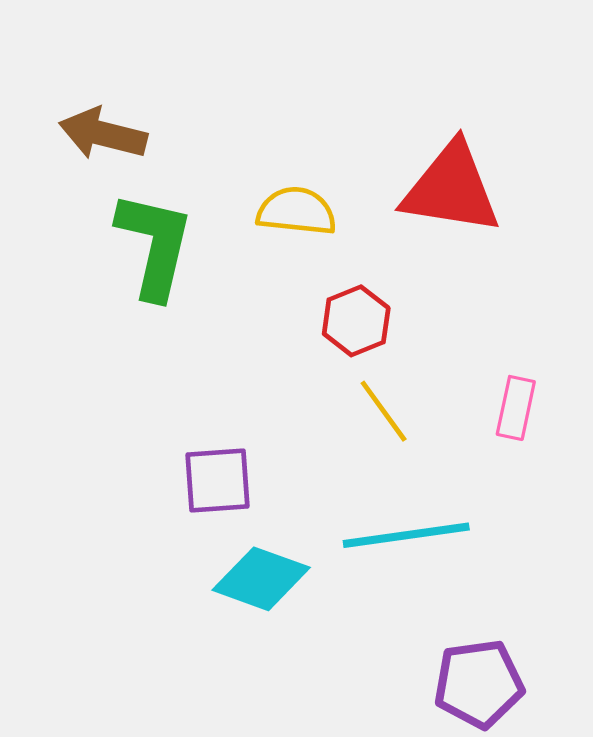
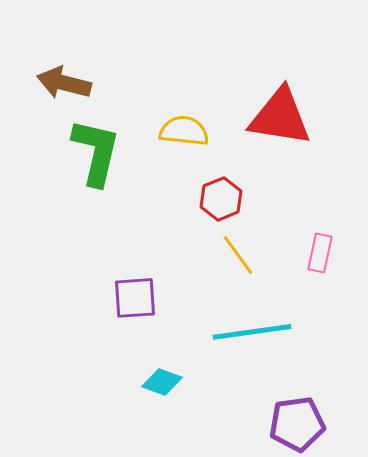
cyan diamond: (261, 579) -> (162, 382), moved, size x0.7

